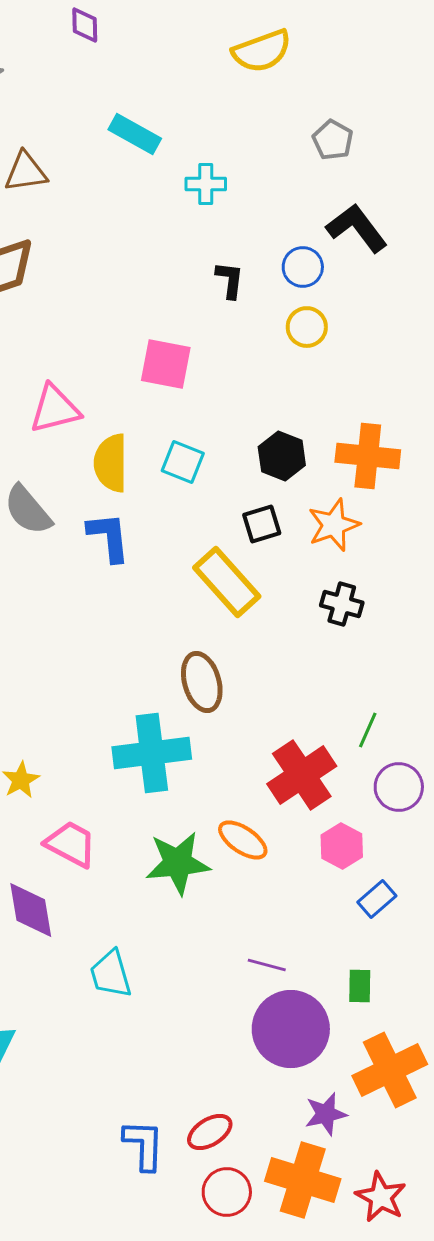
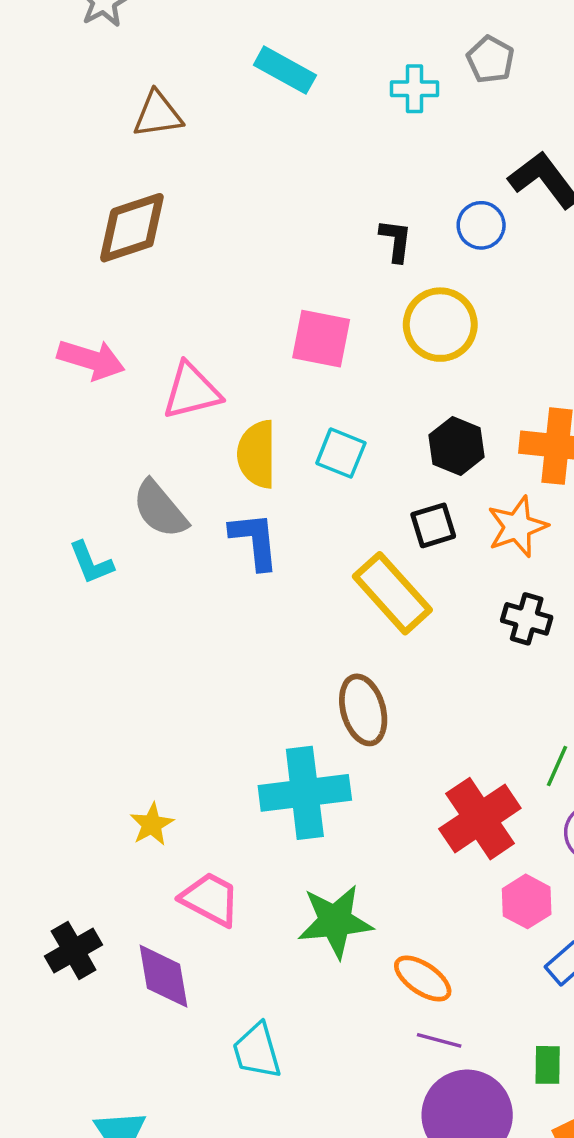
gray pentagon: (333, 140) -> (490, 60), moved
cyan cross: (206, 184) -> (415, 89), moved
yellow circle: (307, 327) -> (440, 325), moved, size x1.5
orange ellipse: (243, 840) -> (423, 979), moved

